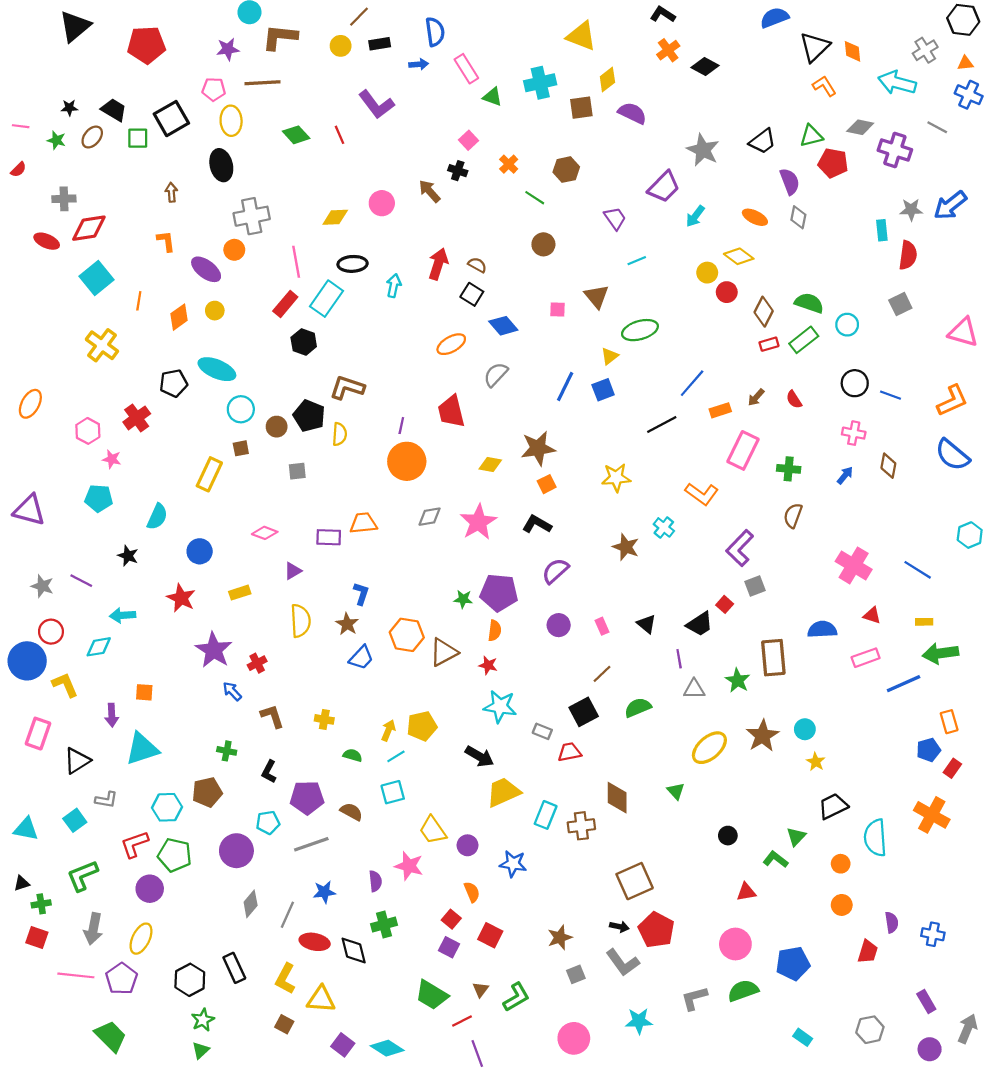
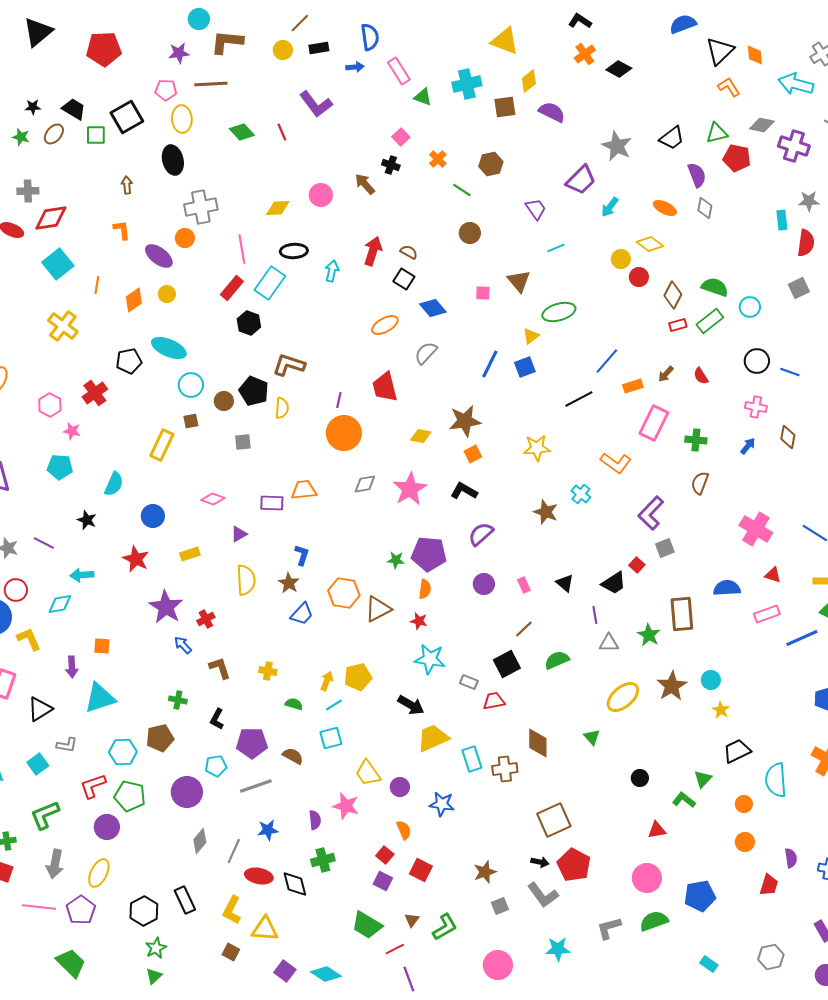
cyan rectangle: (546, 815) -> (472, 759), turned -40

